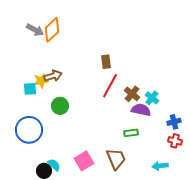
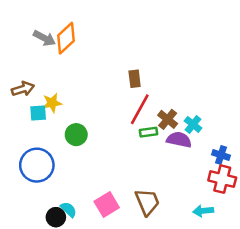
brown arrow: (53, 76) -> (23, 89), moved
blue cross: (174, 122) -> (221, 155), turned 32
green rectangle: (131, 133) -> (149, 132), moved
red cross: (175, 141) -> (222, 179), size x1.5

